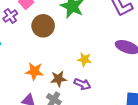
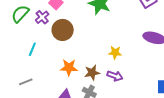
brown circle: (43, 26) -> (63, 30), moved

